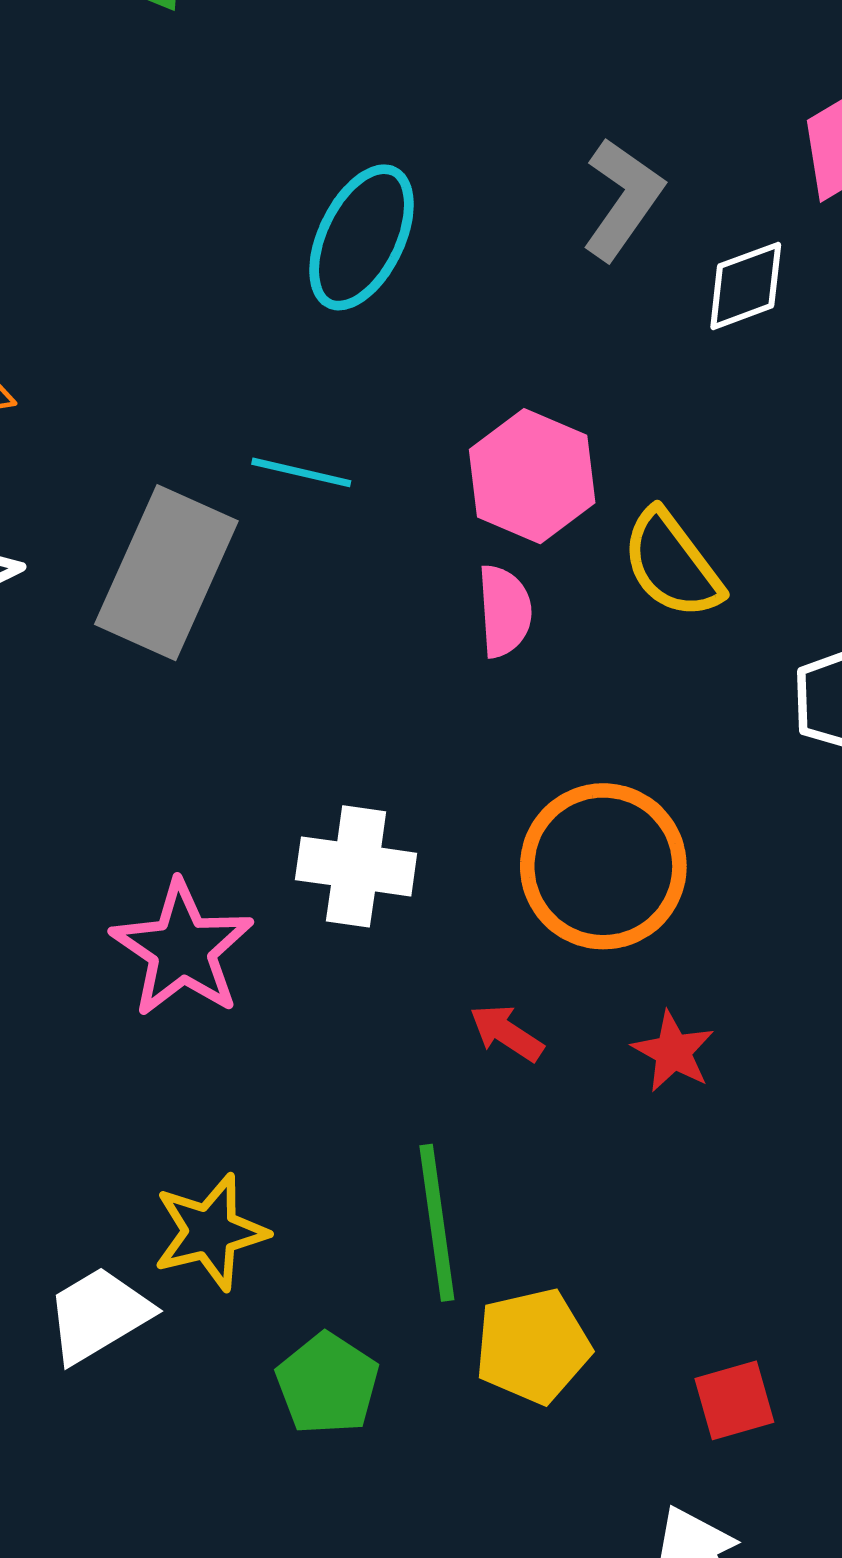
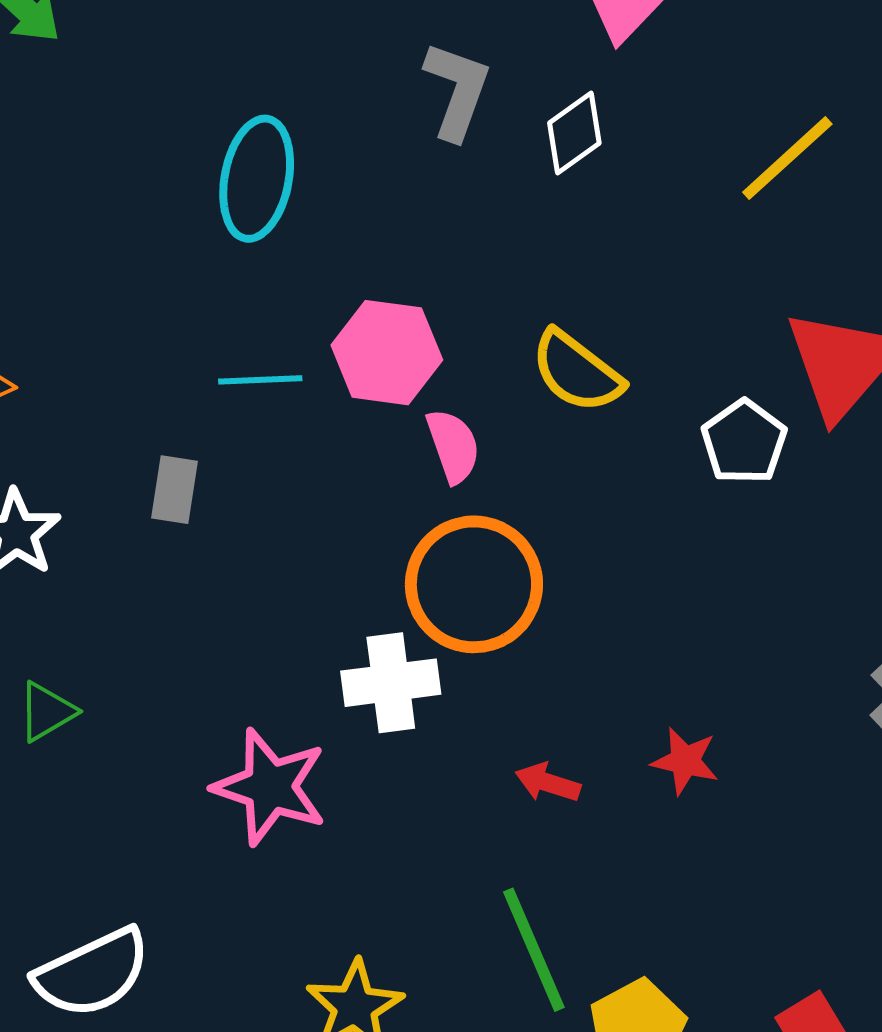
pink hexagon: (532, 476) -> (387, 353), moved
gray rectangle: (166, 573) -> (174, 490), size x0.5
orange circle: (603, 866) -> (474, 584), moved

